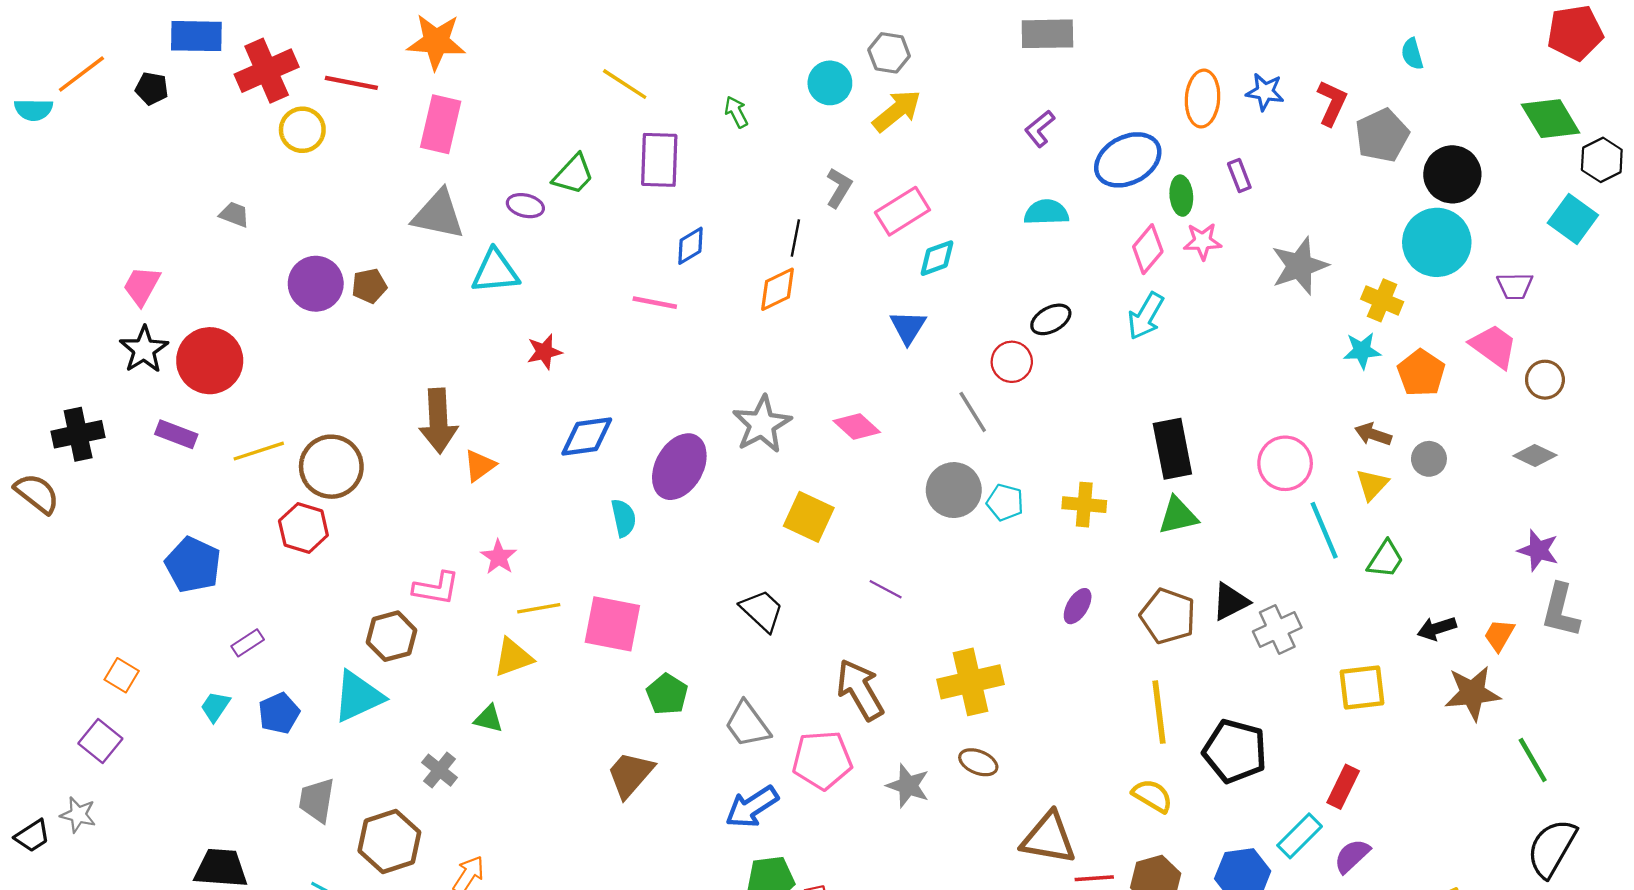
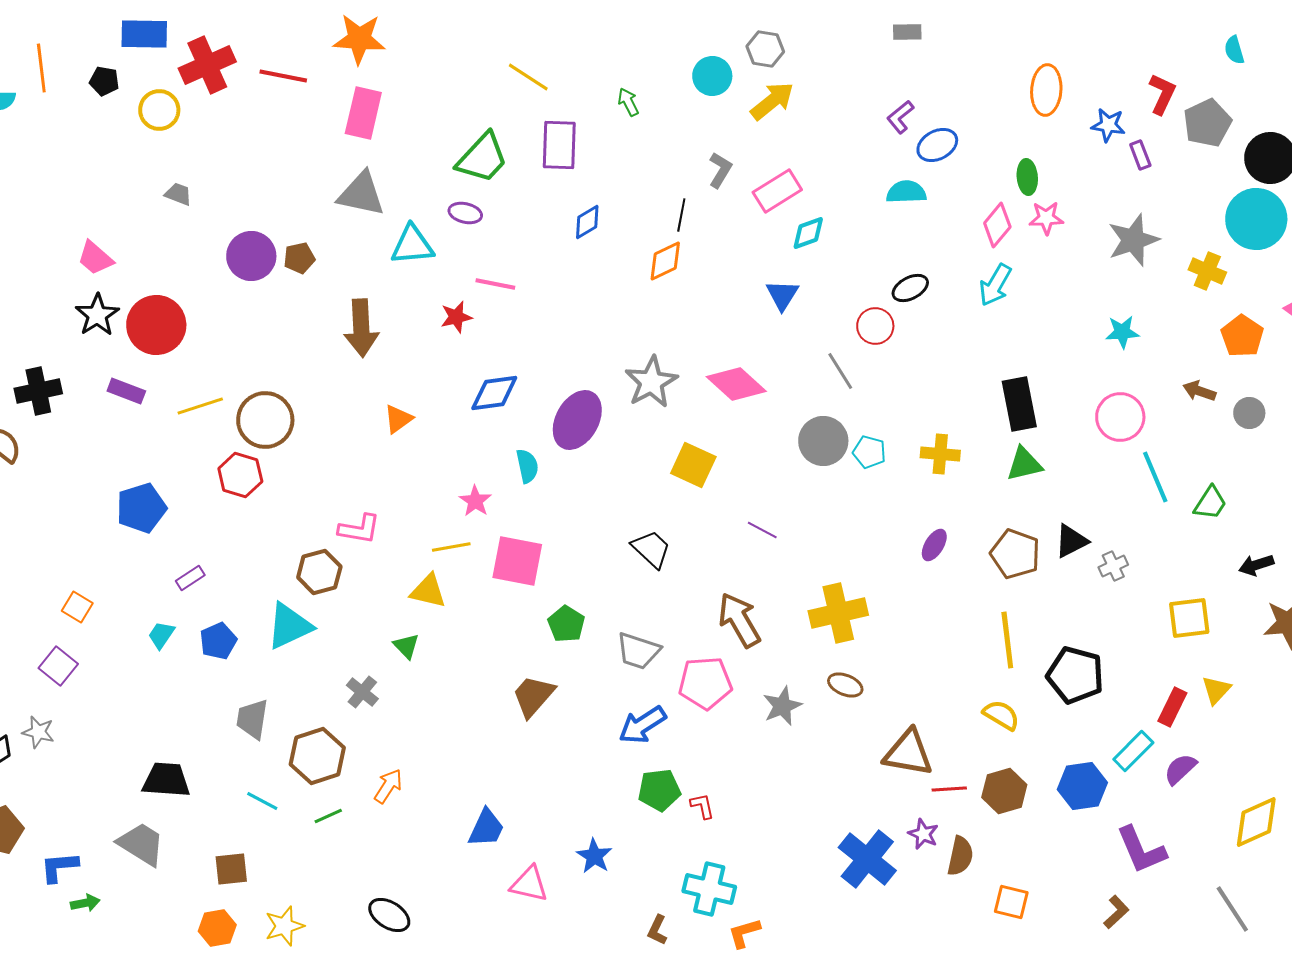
gray rectangle: (1047, 34) -> (907, 32), size x0.6
orange line: (81, 74) -> (41, 68), turned -60
blue star: (1265, 92) -> (1108, 125), moved
yellow circle: (302, 130) -> (159, 110), moved
blue ellipse: (1128, 160) -> (937, 145), moved, size x0.7
green trapezoid: (573, 174) -> (482, 158), size x1.4
purple rectangle: (1239, 175) -> (1140, 155), moved
purple ellipse: (525, 206) -> (465, 213), moved
pink trapezoid: (142, 286) -> (95, 258), turned -78
pink line: (655, 303) -> (495, 284), moved
cyan star: (1362, 351) -> (1122, 332), moved
brown arrow: (438, 421) -> (361, 328), moved
pink diamond: (857, 426) -> (736, 384), size x1.4
yellow triangle: (1372, 484) -> (1216, 690), moved
pink star: (499, 557) -> (475, 501), moved
blue pentagon: (193, 565) -> (141, 508), turned 30
gray cross: (1277, 630) -> (1113, 566), size x0.7
yellow triangle: (513, 657) -> (428, 591), turned 33
green triangle: (489, 719) -> (406, 646), turned 32
gray trapezoid: (747, 724) -> (638, 651), turned -36
gray star: (908, 786) -> (782, 706), turned 30

